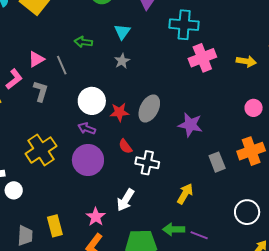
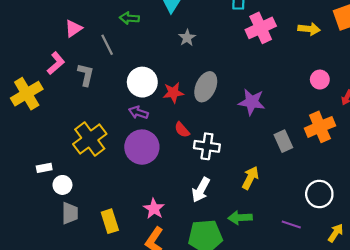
pink triangle: (36, 59) -> (73, 28), moved
gray star: (122, 61) -> (187, 38), moved
white arrow: (125, 200) -> (201, 190), moved
purple line: (199, 235) -> (291, 224), moved
gray trapezoid: (25, 236) -> (70, 213), moved

